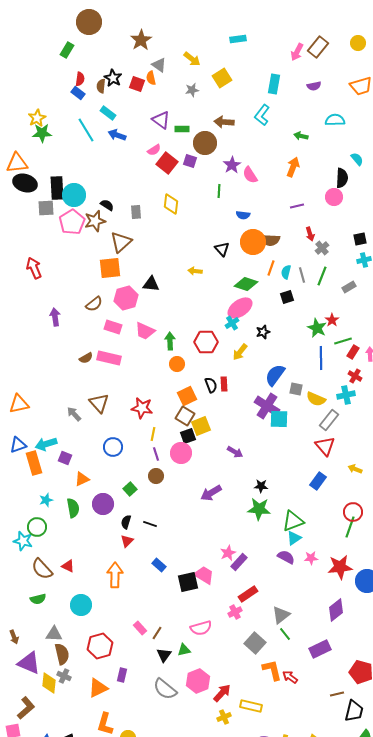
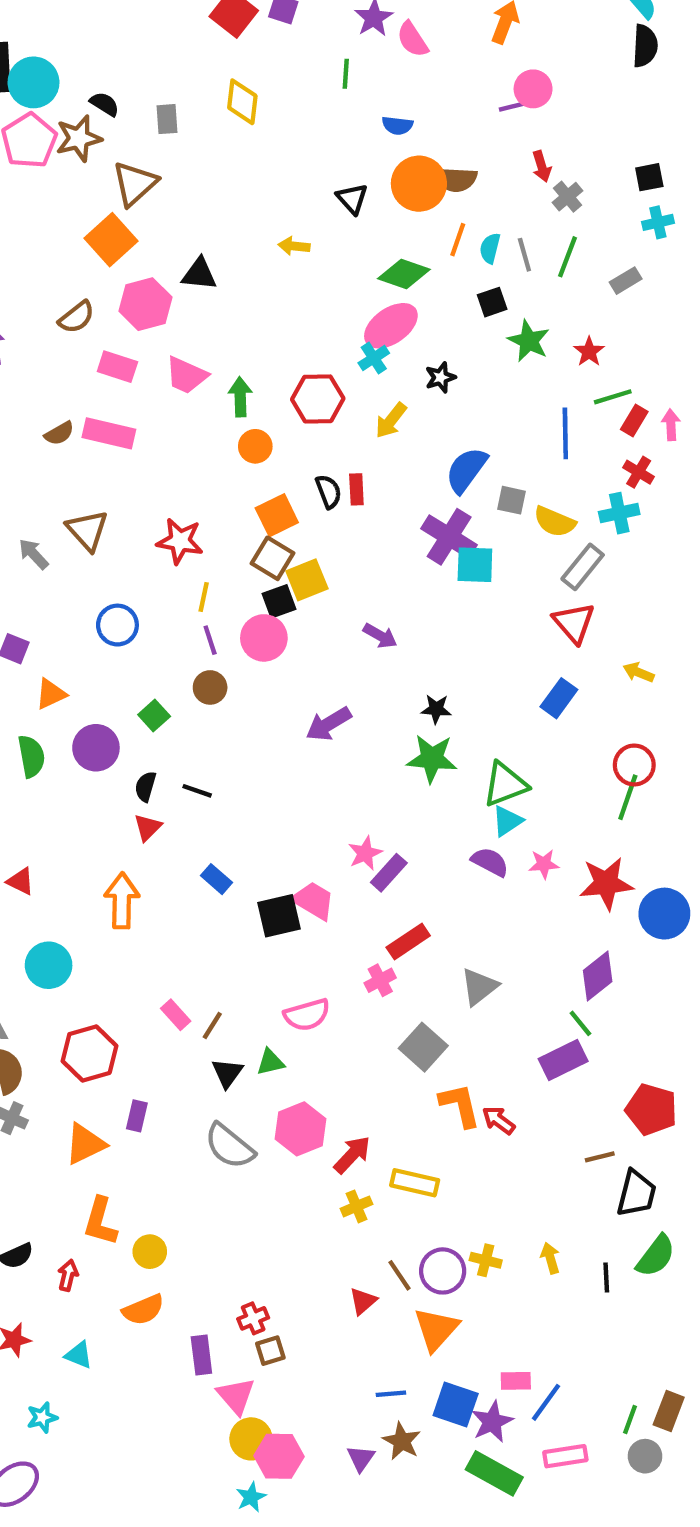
black semicircle: (342, 178) -> (645, 46), moved
pink circle: (334, 197) -> (533, 89), moved
orange square: (110, 268) -> (111, 240), turned -35
green star: (317, 328) -> (529, 341), moved
green line: (285, 634) -> (580, 1023), moved

